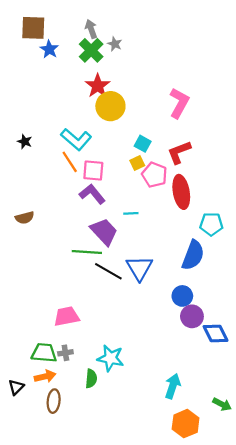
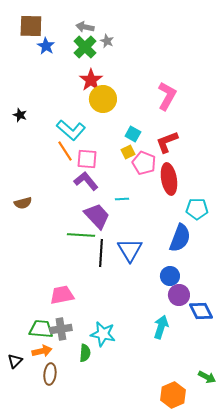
gray arrow: (91, 29) -> (85, 27), turned -60
black star: (25, 142) -> (20, 115), moved
black line: (108, 271) -> (101, 253), turned 64
gray cross: (65, 353) -> (61, 329), size x1.5
cyan arrow: (173, 386) -> (161, 327), moved

